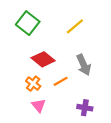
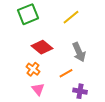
green square: (28, 23) -> (28, 14), turned 30
orange line: (61, 81) -> (66, 73), moved

